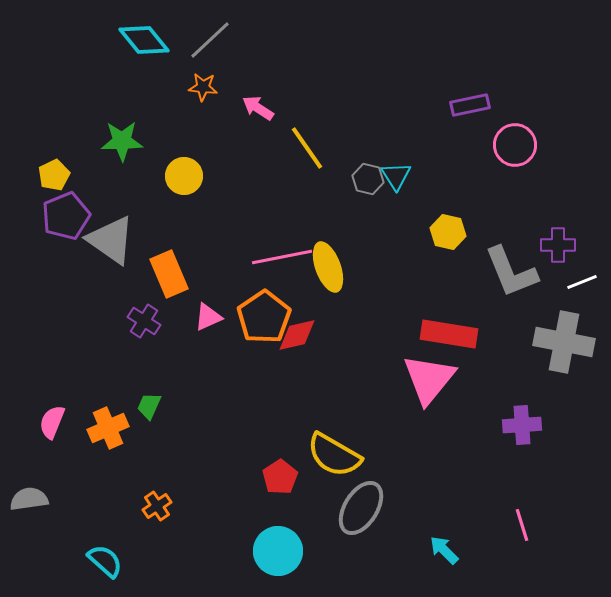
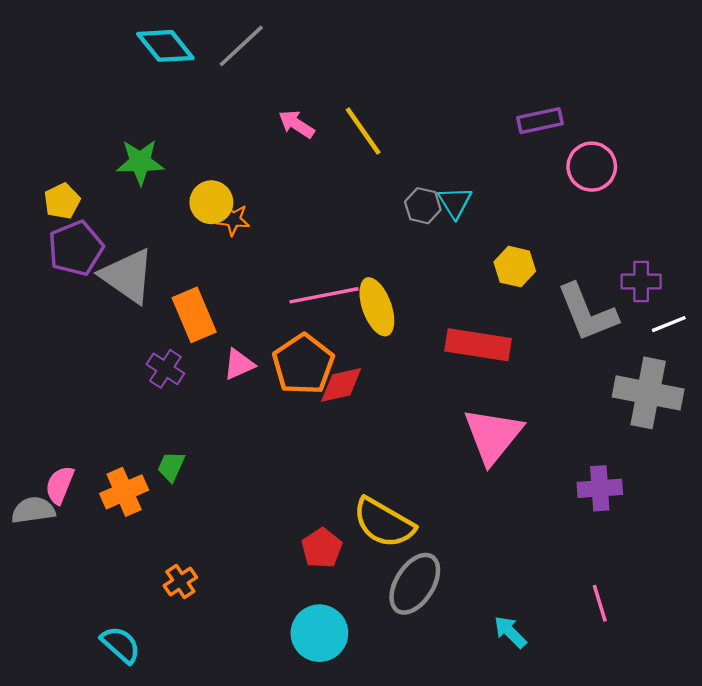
orange star: (203, 87) -> (233, 219), moved
yellow line: (307, 148) -> (363, 131), moved
red rectangle: (449, 334) -> (478, 345), moved
gray semicircle: (29, 499) -> (33, 510), moved

